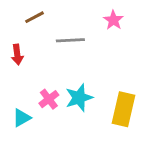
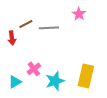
brown line: (34, 17) -> (26, 24), moved
cyan star: (79, 98) -> (55, 81), moved

